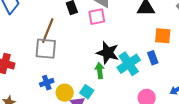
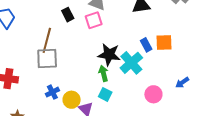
orange square: (163, 36) -> (164, 43), moved
blue rectangle: (153, 58) -> (146, 45), moved
cyan square: (87, 92) -> (105, 94), moved

